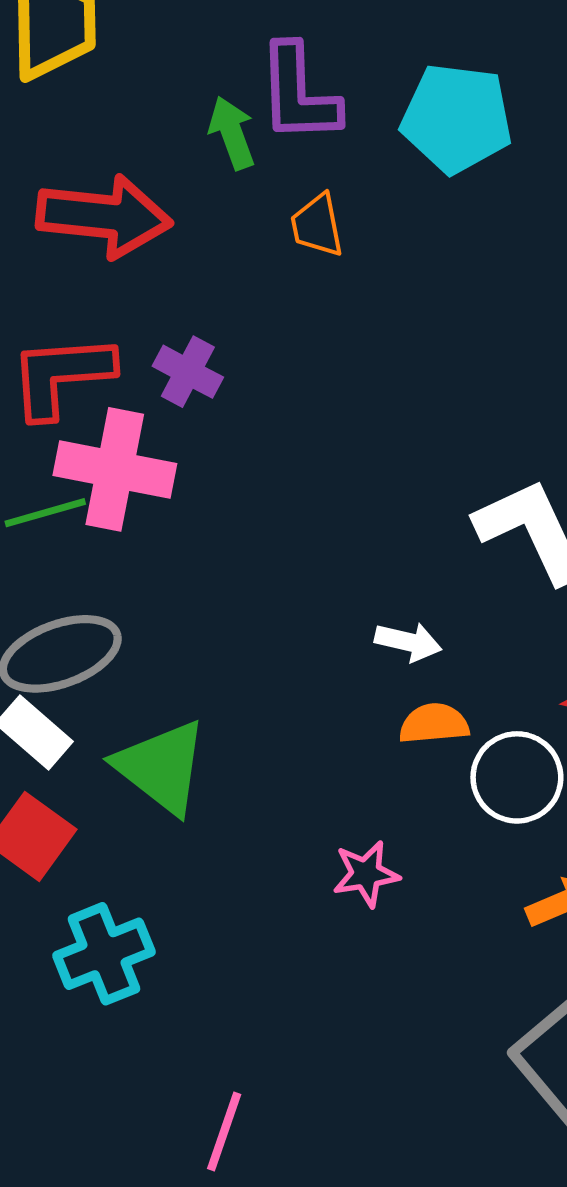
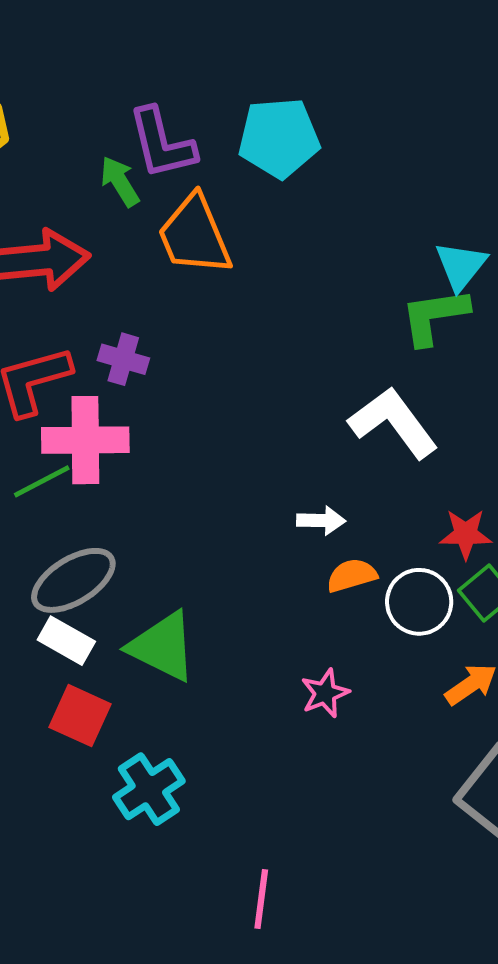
orange trapezoid: (317, 225) -> (195, 235), size x1.8

